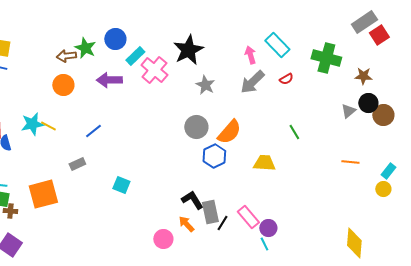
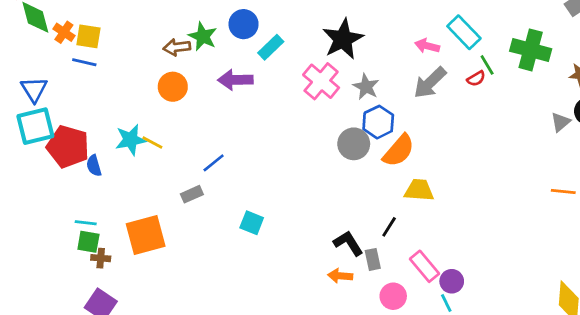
pink arrow: (250, 55) -> (427, 46), turned -60
pink cross: (154, 70) -> (321, 81), moved
blue line: (93, 131) -> (214, 163), moved
green line: (294, 132) -> (487, 65), moved
blue hexagon: (214, 156) -> (378, 122), moved
yellow trapezoid: (264, 163) -> (419, 190), moved
gray rectangle: (210, 212) -> (373, 259), size x0.7
black line: (222, 223) -> (389, 227), moved
orange arrow: (186, 224) -> (340, 276), turned -42
pink circle: (163, 239) -> (393, 296), moved

